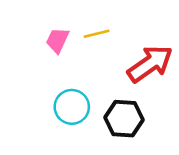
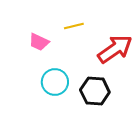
pink trapezoid: (57, 40) -> (39, 42), moved, turned -90

